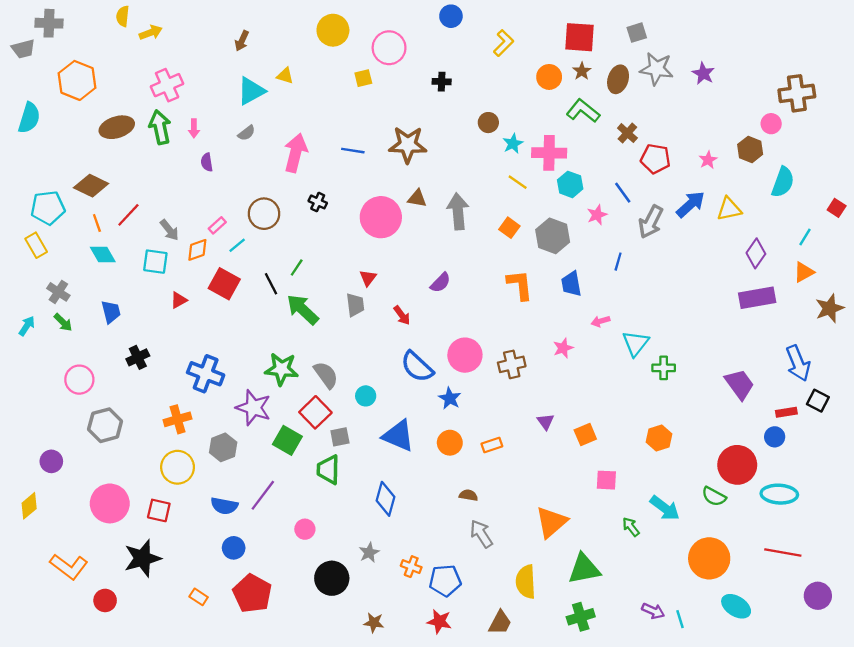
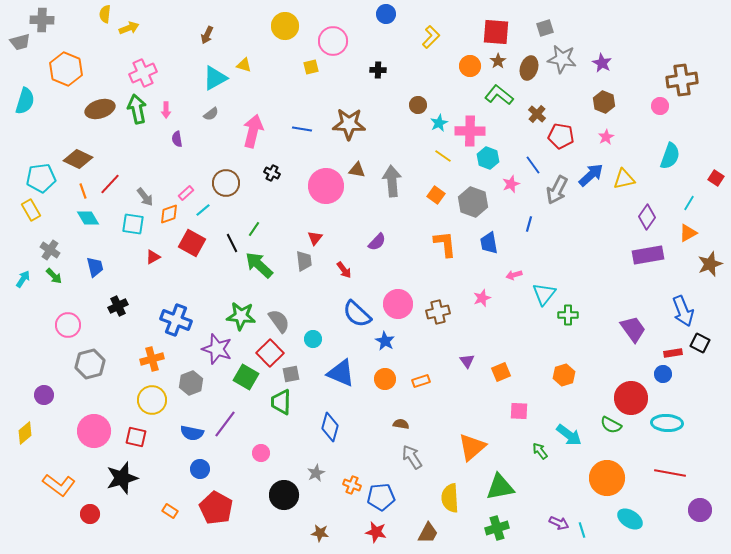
brown hexagon: (750, 149) -> (604, 102), moved

